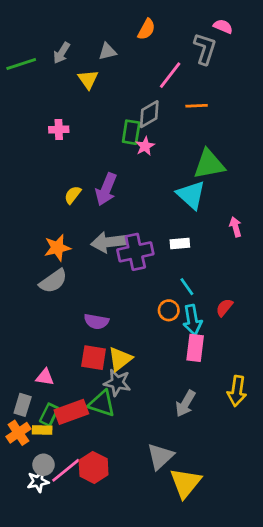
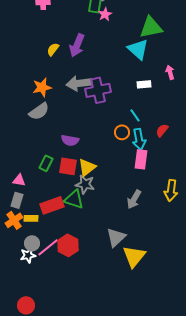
white rectangle: (180, 244) -> (144, 84), moved
pink triangle: (45, 377) -> (19, 180), moved
green rectangle: (49, 415) -> (46, 163), moved

